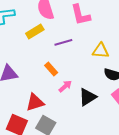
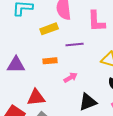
orange rectangle: (51, 69) -> (50, 61), moved, turned -64
pink arrow: (65, 86) -> (71, 77), moved

